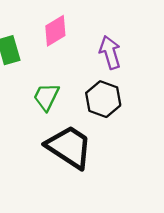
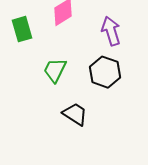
black trapezoid: (69, 147) -> (75, 114), size x0.6

